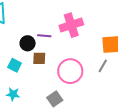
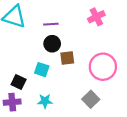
pink cross: (71, 25) -> (96, 17), size x0.7
purple line: (44, 36) -> (51, 24), moved

